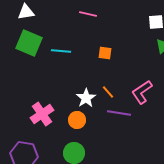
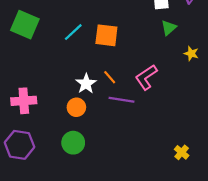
cyan line: (61, 51) -> (73, 32), moved, turned -48
orange square: (105, 53) -> (106, 35), size x1.6
pink cross: (42, 114) -> (24, 101), moved, turned 30

